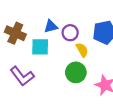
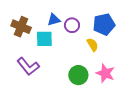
yellow semicircle: (82, 50) -> (93, 45), moved
green circle: (76, 72) -> (78, 75), moved

